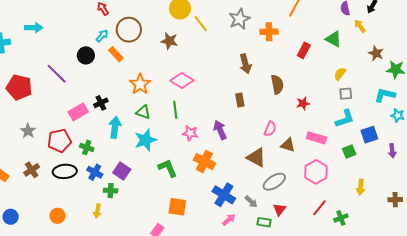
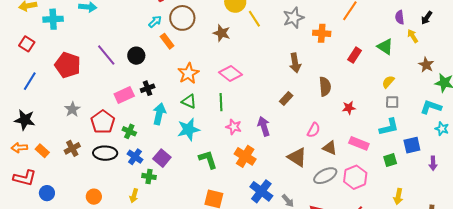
black circle: (86, 55) -> (136, 56), moved
brown rectangle: (240, 100) -> (286, 98), turned 48
red pentagon: (59, 141) -> (103, 122), turned -30
gray ellipse: (274, 182) -> (325, 176), moved

